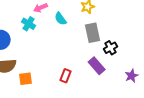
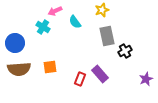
purple rectangle: (97, 66) -> (100, 74), moved
orange square: (26, 79) -> (50, 67), moved

